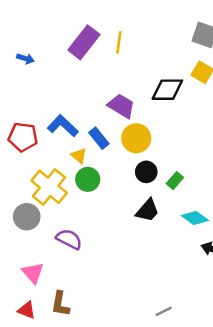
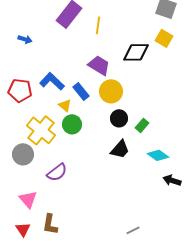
yellow line: (119, 42) -> (98, 25), moved
blue arrow: (25, 59) -> (25, 39), moved
purple semicircle: (69, 239) -> (57, 172), turned 115
red triangle: (27, 310) -> (23, 229), turned 35

